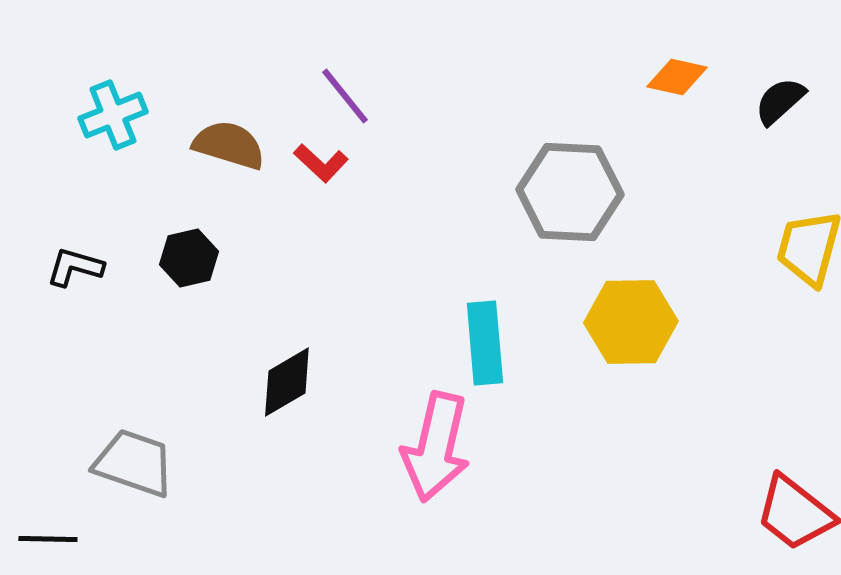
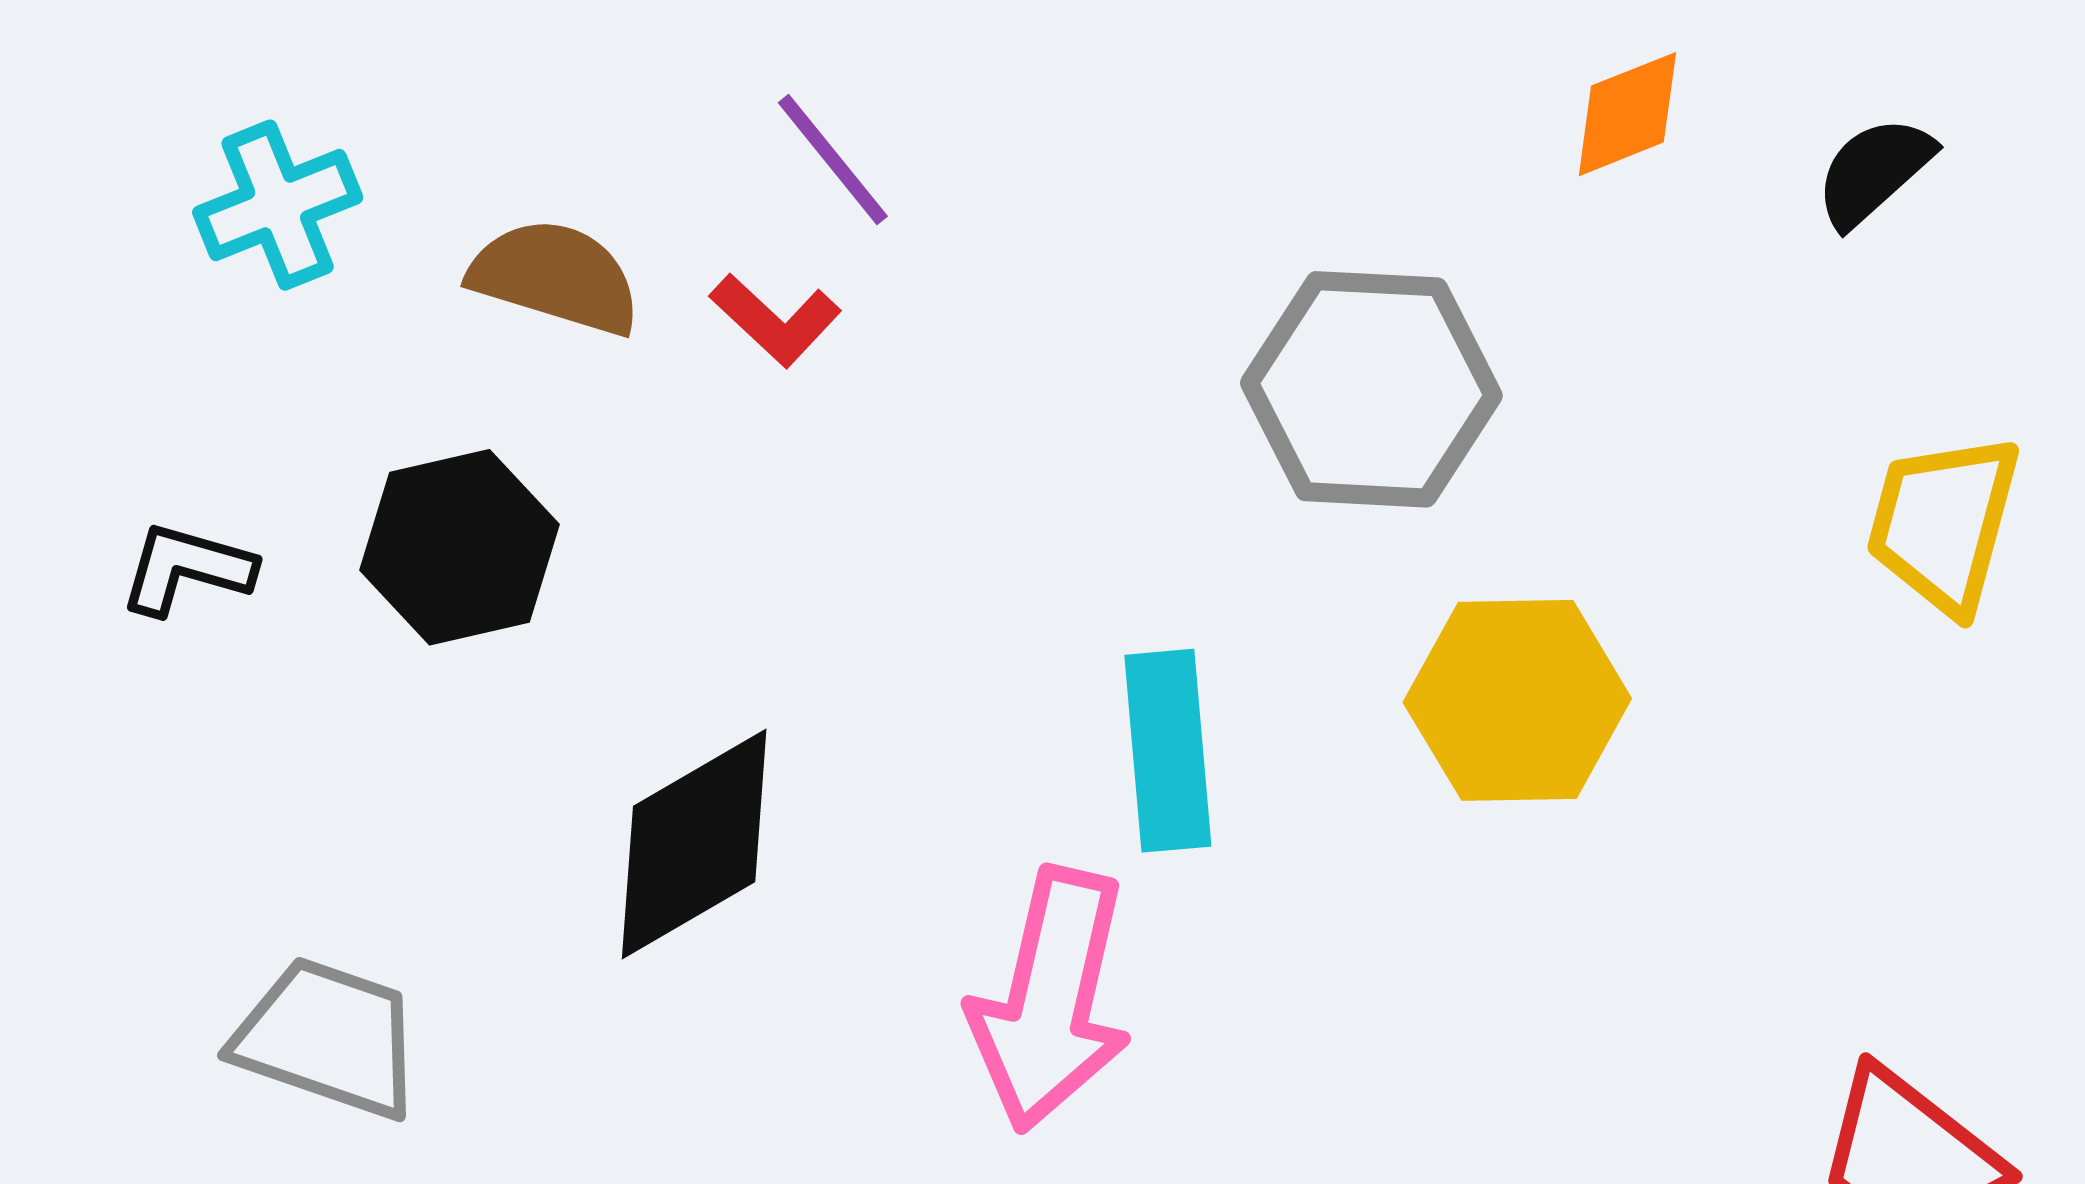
orange diamond: (677, 77) -> (1627, 114), turned -34
black hexagon: (189, 258) -> (460, 547), size x1.4
black diamond: (287, 382) -> (694, 844), size x1.4

